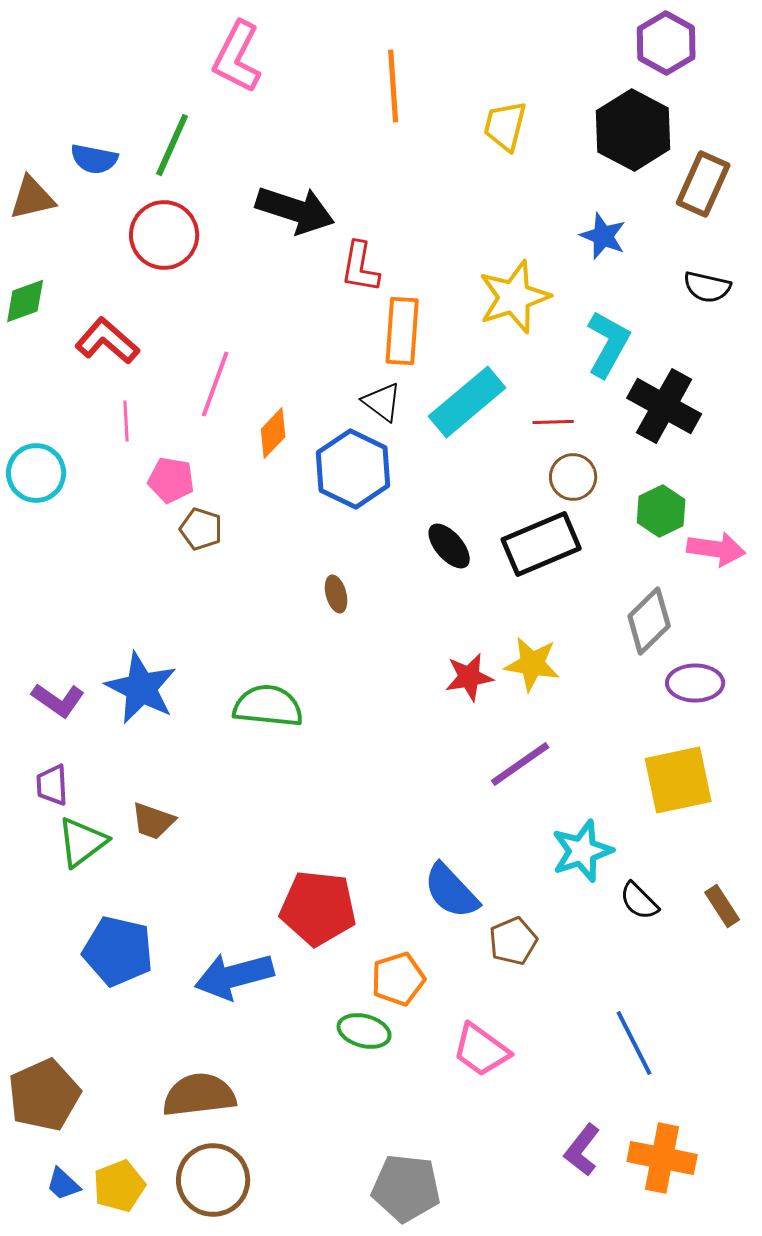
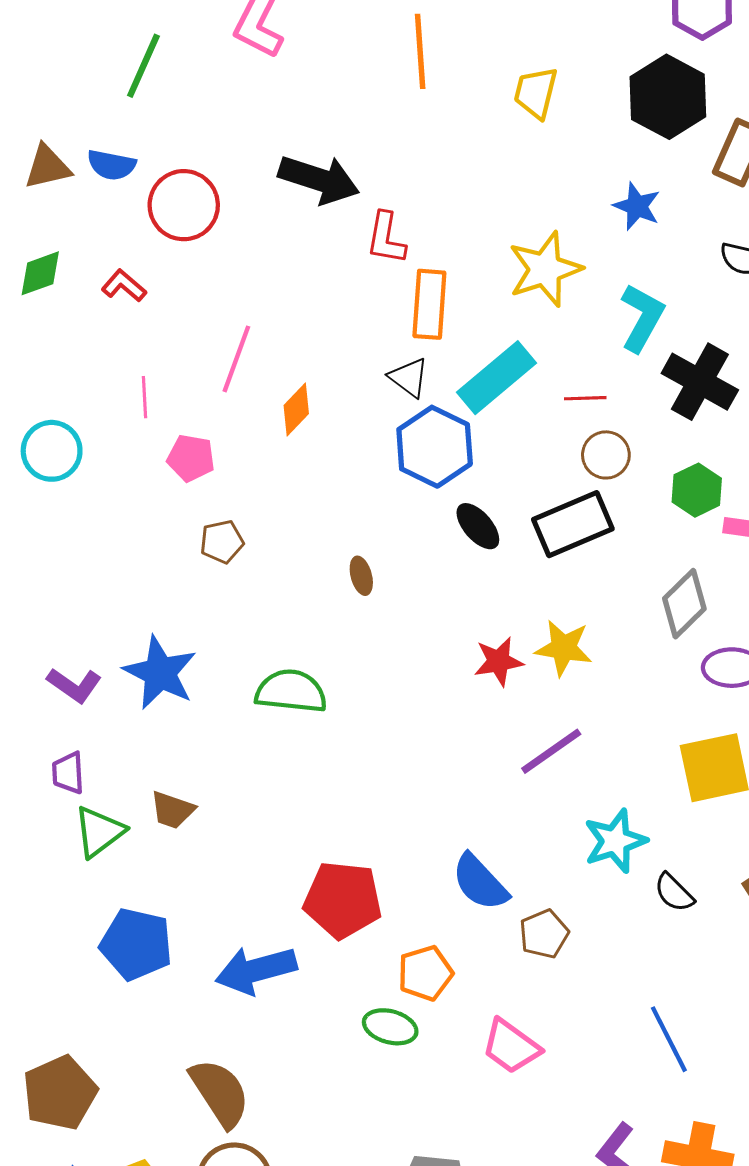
green line: (172, 145) -> (143, 66), moved
blue semicircle: (94, 159) -> (111, 165), moved
red L-shape: (107, 341) -> (124, 286), moved, size x0.7
blue hexagon: (353, 469) -> (435, 447), moved
brown pentagon: (201, 529) -> (222, 542), moved, turned -30
brown semicircle: (199, 1095) -> (220, 1093), turned 64

